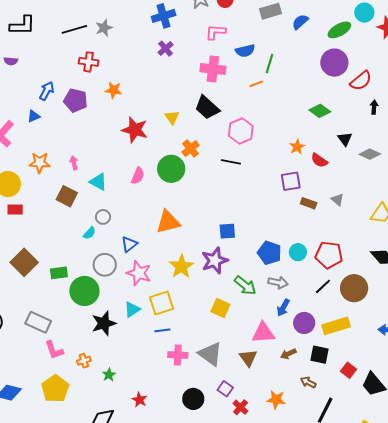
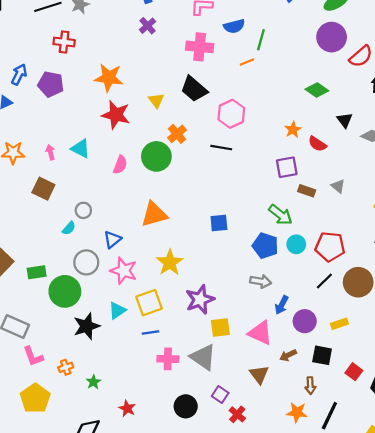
orange star: (114, 90) -> (109, 78), moved, size x1.5
cyan triangle: (98, 182) -> (81, 149), moved
purple star: (215, 261) -> (200, 300), moved
gray arrow: (278, 283) -> (261, 281), moved
green arrow: (245, 286) -> (280, 215), moved
yellow square: (220, 308) -> (220, 328), moved, turned -30
yellow rectangle: (336, 326) -> (339, 324), size x0.6
pink triangle: (263, 333) -> (260, 333), turned 30
brown triangle: (248, 358) -> (259, 374), moved
brown arrow: (308, 382) -> (310, 386), turned -119
orange star: (276, 400) -> (297, 412), moved

